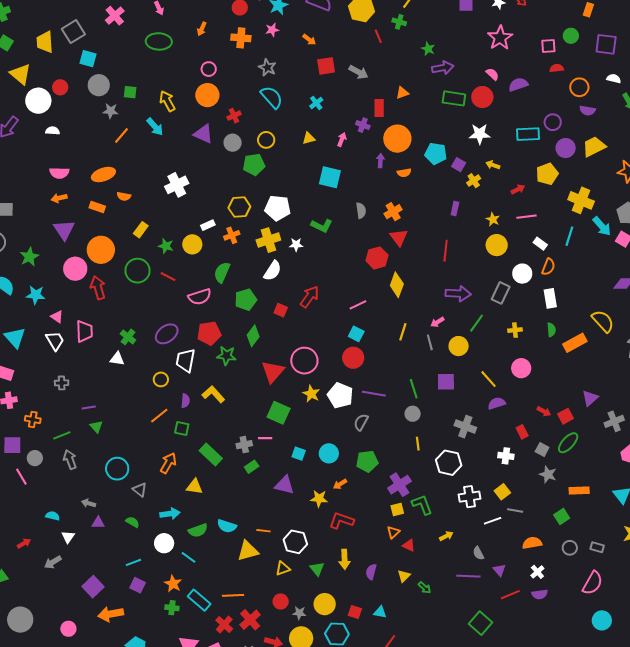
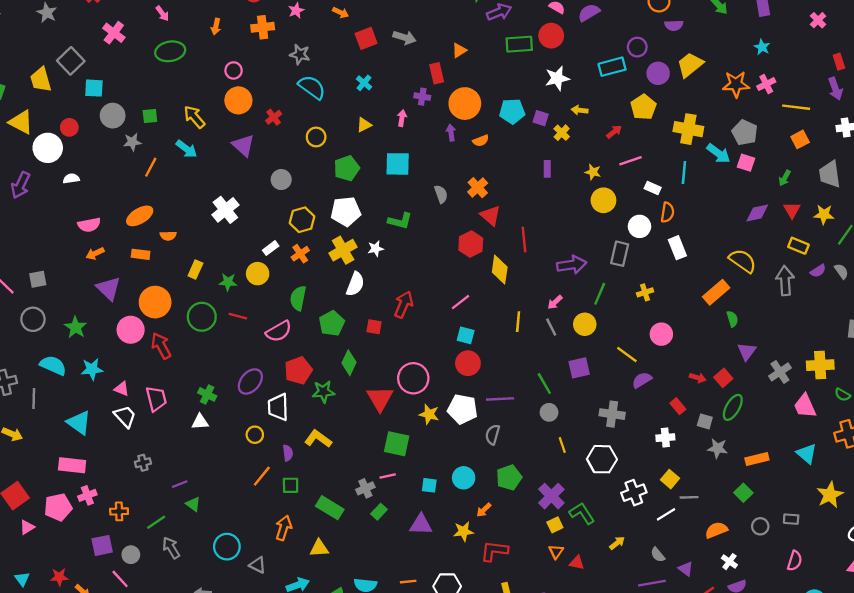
purple triangle: (203, 134) -> (243, 145), turned 30
gray circle: (233, 143) -> (281, 180), moved
green pentagon: (254, 165) -> (347, 168), moved
red line: (446, 251) -> (524, 240), moved
green semicircle: (551, 330) -> (732, 319), moved
pink semicircle: (593, 583) -> (795, 561), size x0.7

